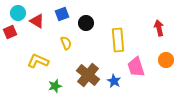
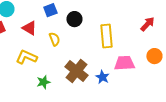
red triangle: (37, 21) -> (29, 28), moved
red arrow: (159, 28) -> (147, 24), turned 56
pink trapezoid: (136, 67) -> (124, 63), turned 105

